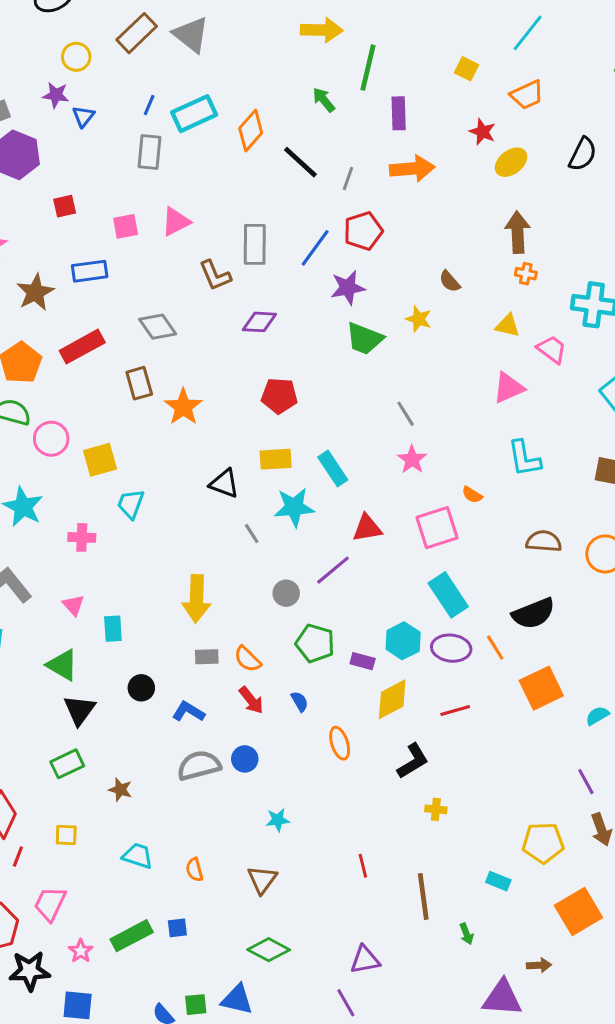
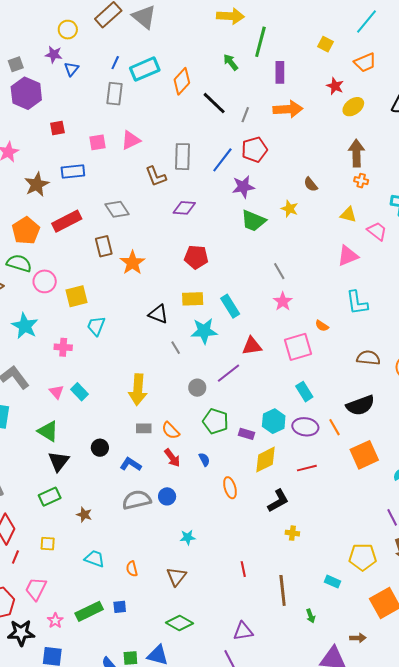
cyan rectangle: (448, 595) -> (304, 392), size x0.7
cyan rectangle: (113, 629) -> (79, 392), moved, turned -42

